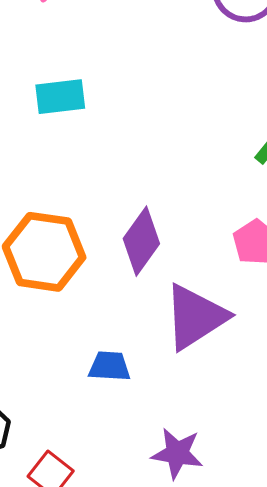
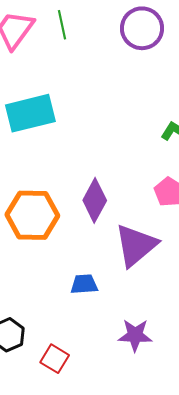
cyan rectangle: (60, 97) -> (30, 113), size x1.5

